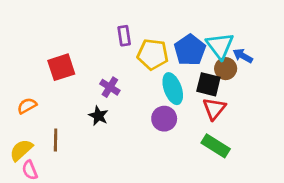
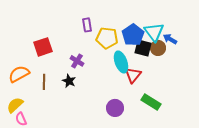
black square: (208, 84) -> (143, 48), moved
orange semicircle: (27, 106) -> (19, 74), size x1.5
red triangle: (214, 109) -> (133, 75), moved
purple circle: (164, 119) -> (115, 108), moved
brown line: (56, 140) -> (44, 82), moved

